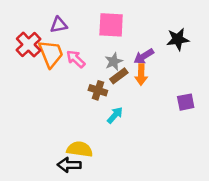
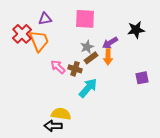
pink arrow: (76, 59) -> (58, 67), moved
cyan arrow: (115, 115) -> (88, 88), size x1.5

